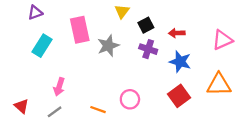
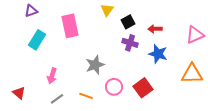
gray star: (108, 46) -> (95, 65), moved
red square: (179, 96) -> (143, 88), moved
gray line: (55, 112) -> (57, 99), moved

